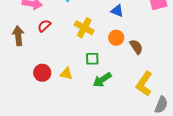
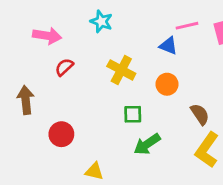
brown arrow: (18, 36) -> (26, 100), moved
brown semicircle: (136, 47) -> (200, 114), moved
yellow triangle: (66, 74) -> (94, 171), moved

